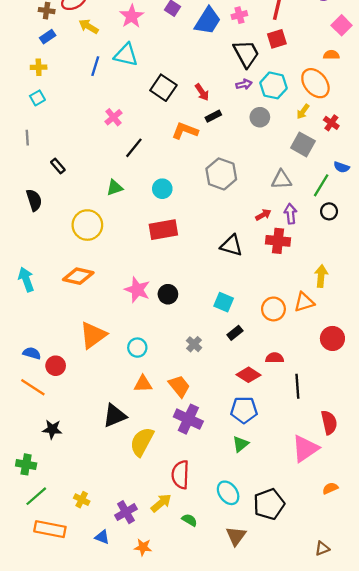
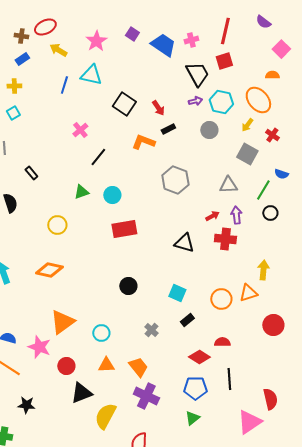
blue trapezoid: (208, 21) -> (163, 45), turned -88
cyan circle: (162, 189) -> (112, 195), moved
yellow circle: (87, 225) -> (57, 225), size x0.7
pink star: (137, 290) -> (39, 347), moved
red circle: (56, 366) -> (66, 366), moved
black line: (297, 386) -> (229, 379), moved

